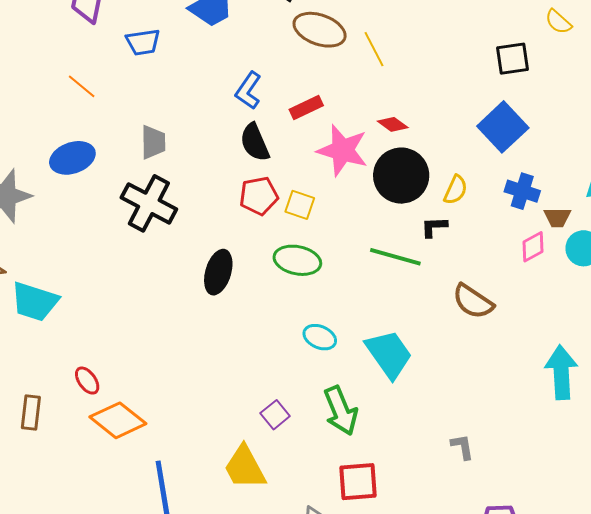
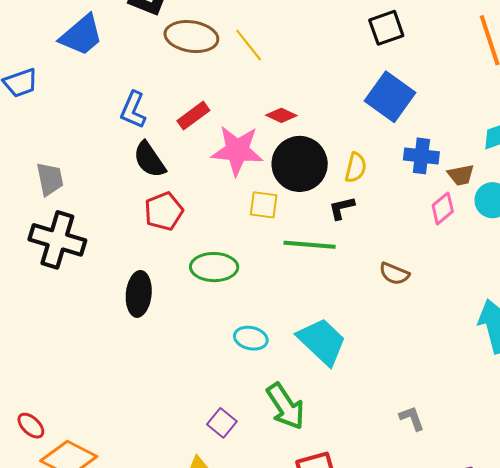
yellow square: (300, 205) -> (264, 205), moved
brown semicircle: (473, 301) -> (394, 274), size x0.7

